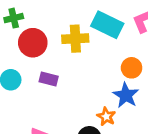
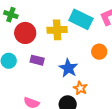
green cross: (14, 18) -> (11, 15), turned 32
blue star: (126, 95) -> (68, 68), moved

